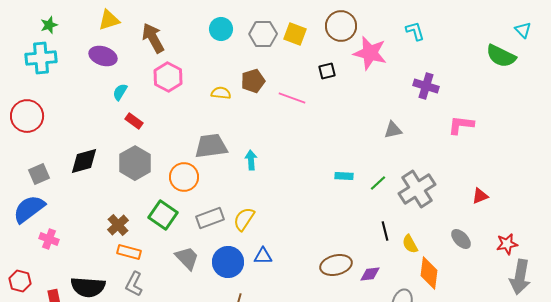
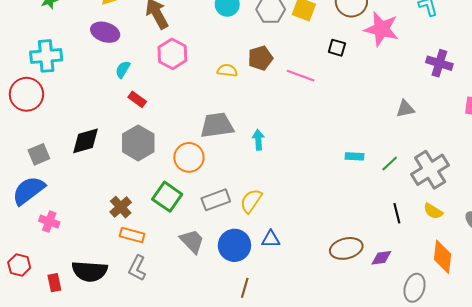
cyan cross: (41, 58) -> (46, 56), moved
black square: (327, 71) -> (337, 48), turned 30
yellow semicircle: (410, 244) -> (433, 211), moved, turned -30

